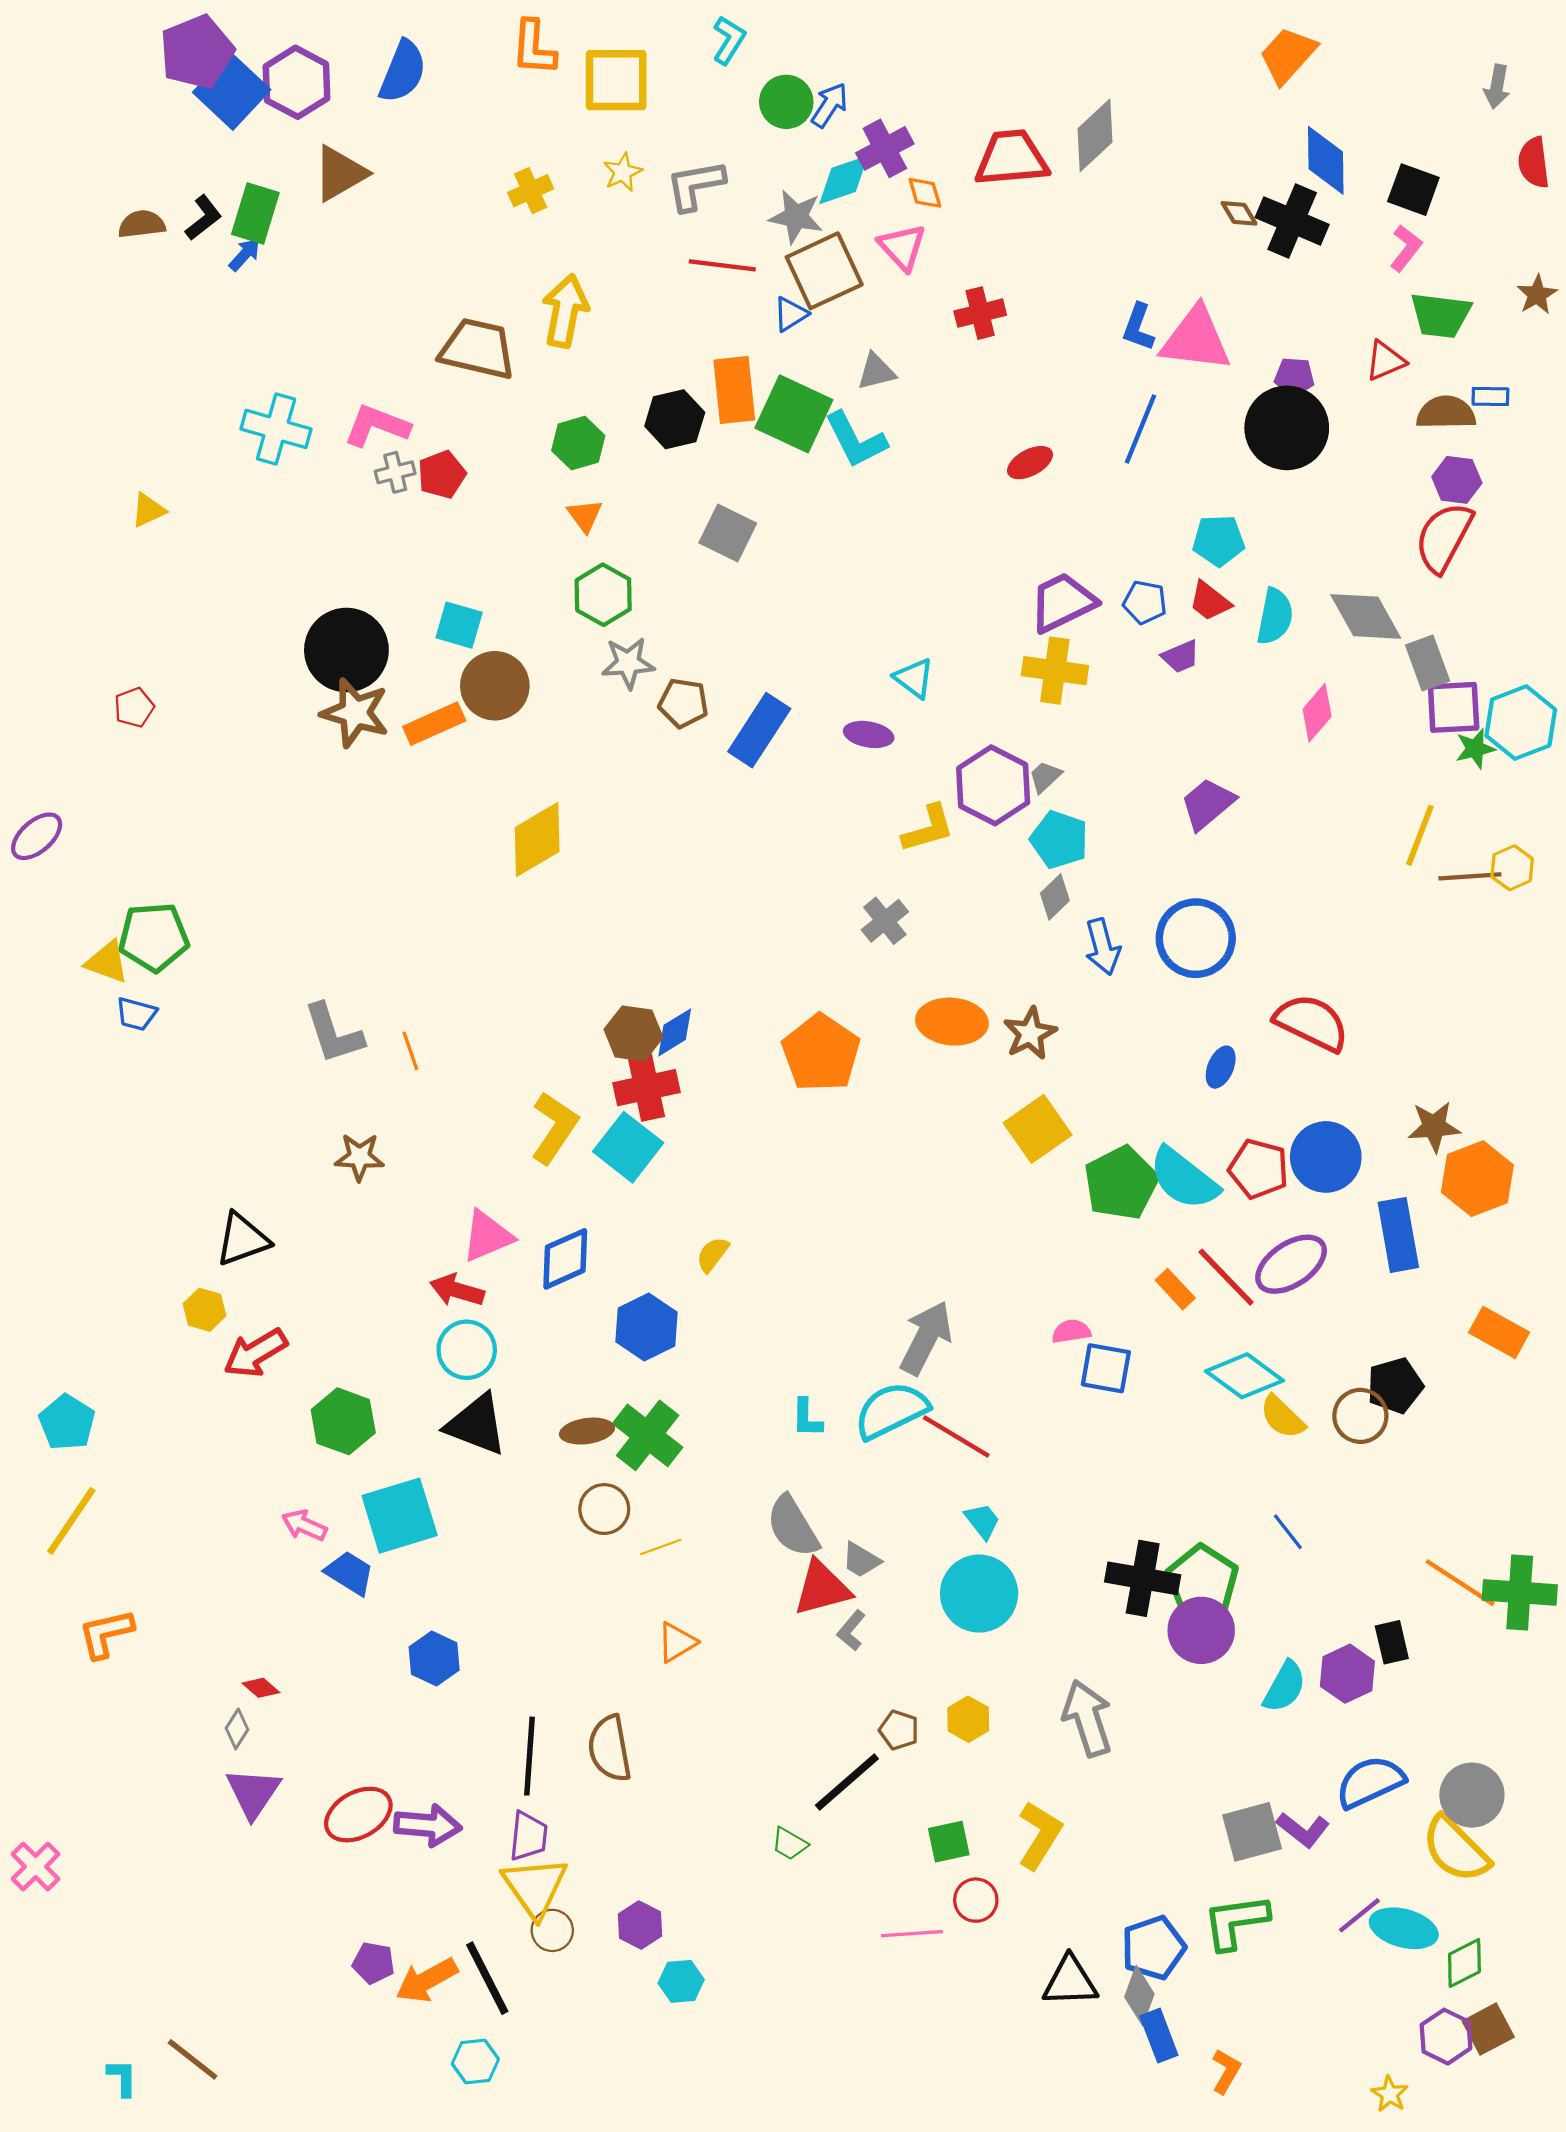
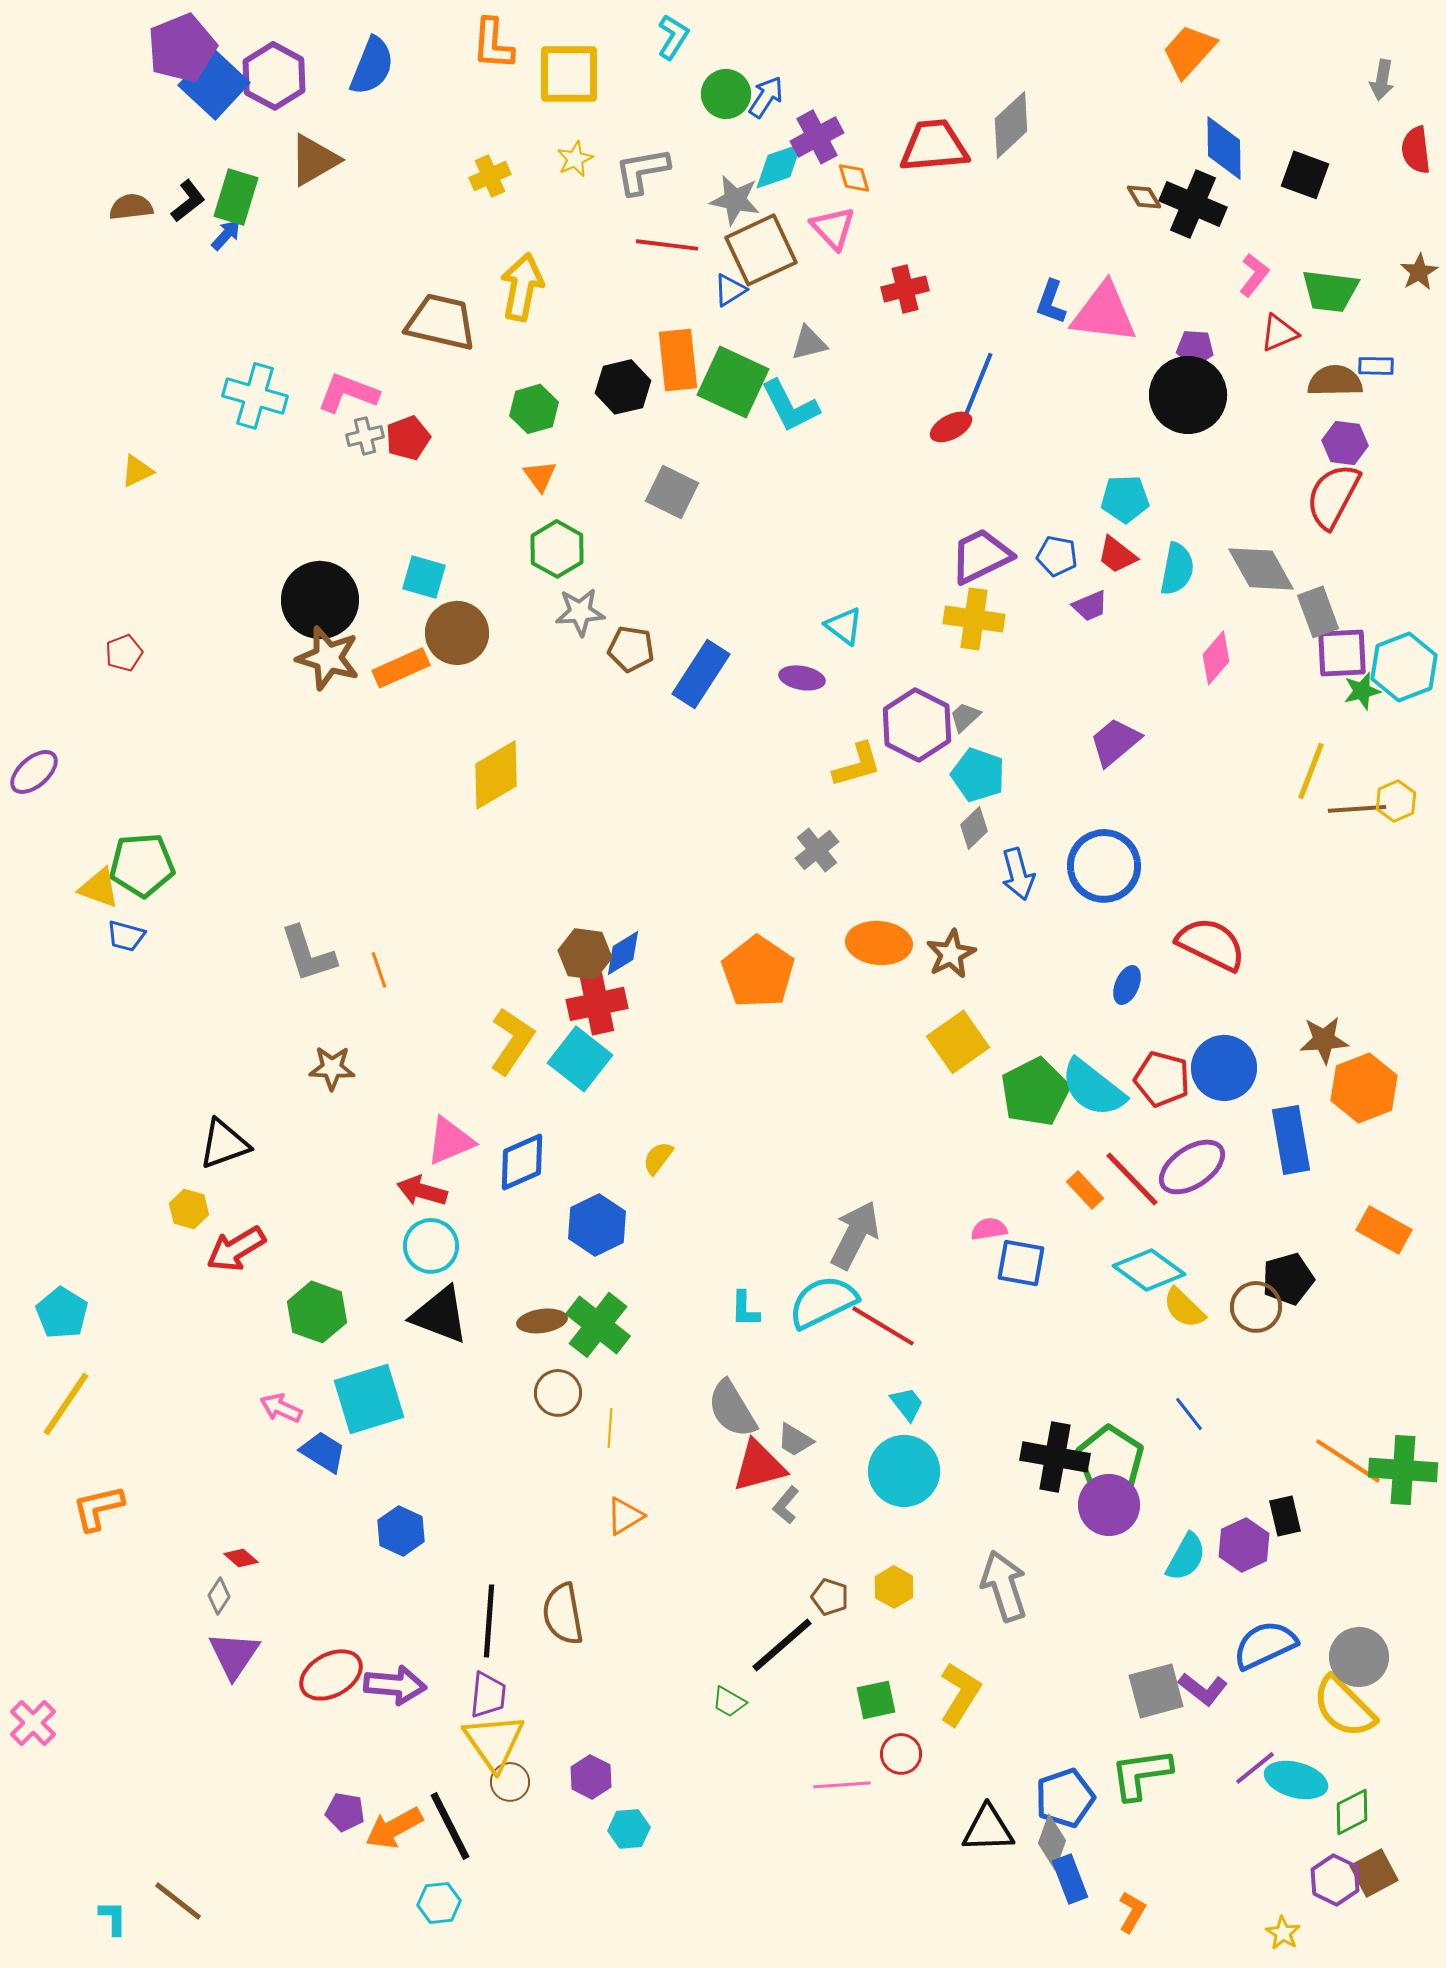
pink L-shape: (1406, 248) -> (1254, 275), moved
blue line: (1140, 429) -> (978, 385), moved
yellow line: (661, 1547) -> (610, 1428), turned -66

